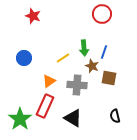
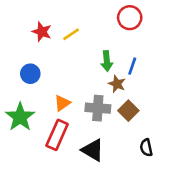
red star: (33, 16) -> (42, 32), moved
yellow line: (63, 58) -> (71, 34), moved
brown square: (109, 78) -> (128, 111), moved, turned 35
green star: (20, 119) -> (20, 117), moved

